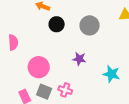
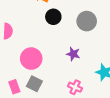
pink cross: (65, 90) -> (75, 87), moved

